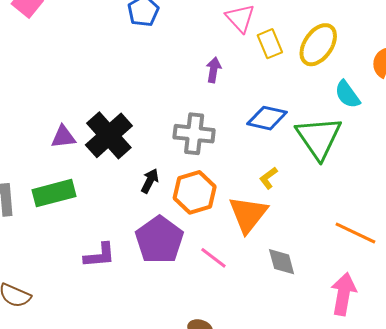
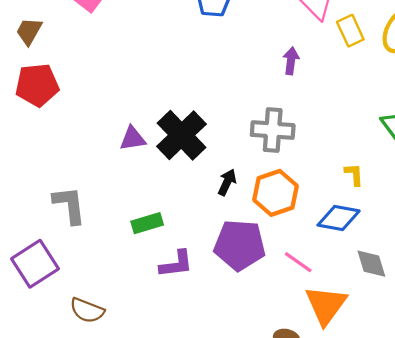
blue diamond: (267, 118) -> (339, 218), moved
yellow L-shape: (268, 178) -> (354, 174), turned 125
green rectangle: (54, 193) -> (147, 223), moved, size x0.7
orange triangle: (248, 214) -> (326, 305), moved
purple pentagon: (159, 240) -> (240, 245), turned -30

